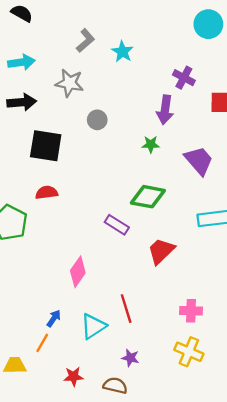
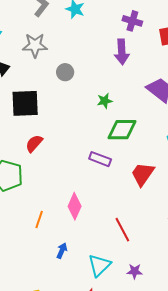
green star: (151, 144) -> (105, 101), moved
red semicircle: (47, 193) -> (34, 143), turned -30
cyan triangle: (93, 326) -> (99, 265), moved
orange line: (42, 343) -> (39, 220), moved

